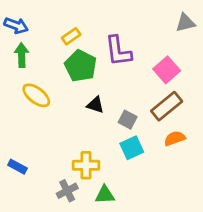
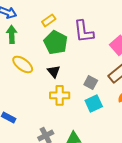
black triangle: (95, 105) -> (54, 71), moved, turned 32
yellow cross: (86, 165) -> (60, 95), moved

